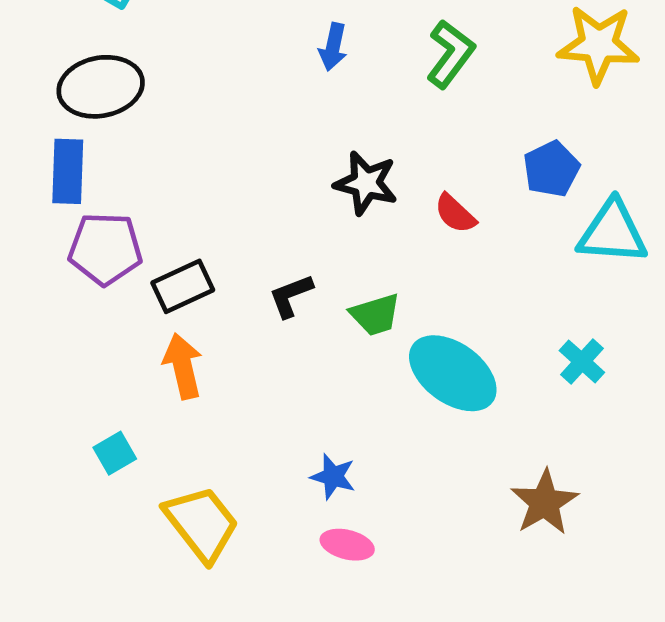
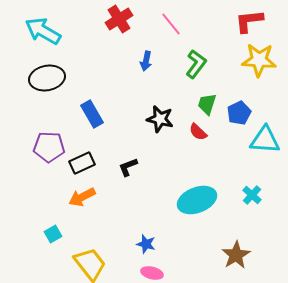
blue rectangle: (68, 171) -> (92, 114), moved, turned -32
green trapezoid: (375, 315) -> (207, 104), moved, turned 125
orange arrow: (183, 366) -> (82, 197), turned -104
cyan ellipse: (453, 373) -> (197, 200), turned -57

